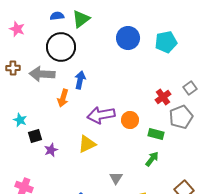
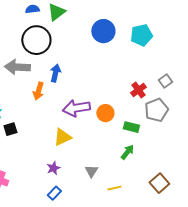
purple star: (51, 150) -> (53, 168), moved

